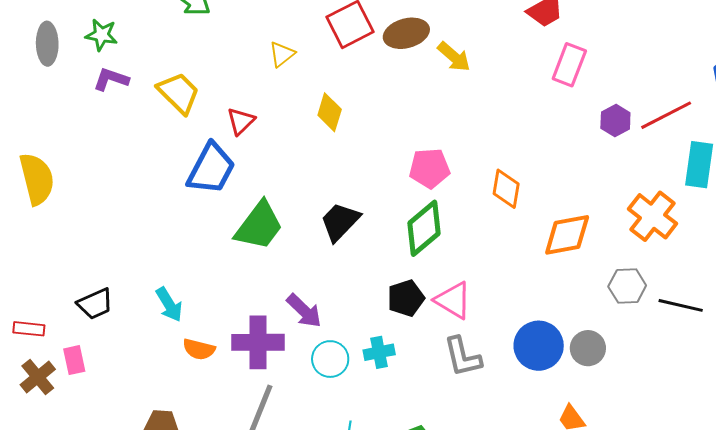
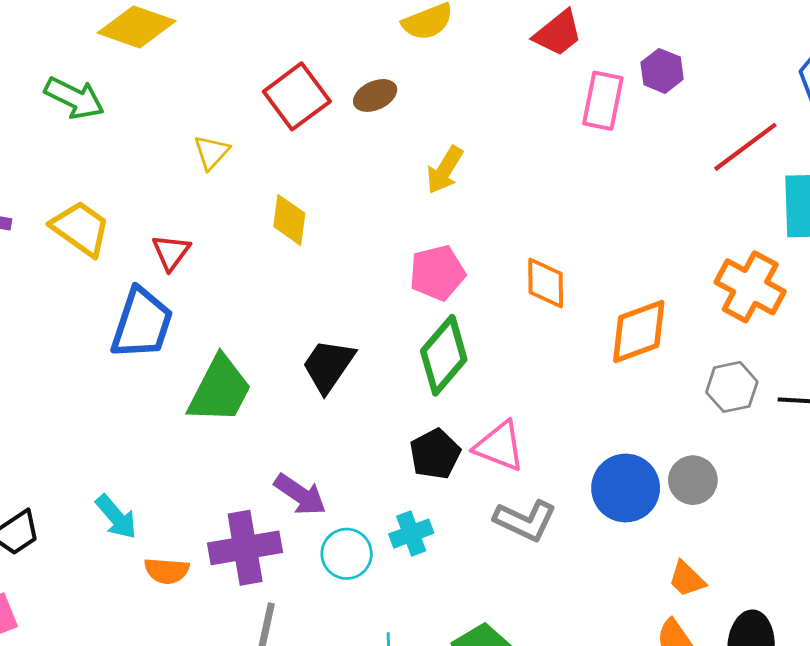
brown ellipse: (406, 33) -> (375, 95), size x0.7
yellow arrow: (454, 57) -> (445, 170), moved, turned 90
purple hexagon: (615, 121) -> (662, 71), moved
gray L-shape: (463, 357) -> (525, 520), turned -42

